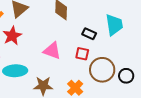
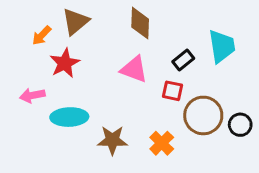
black rectangle: (89, 34) -> (183, 60), turned -64
pink triangle: (52, 51) -> (134, 69), moved

